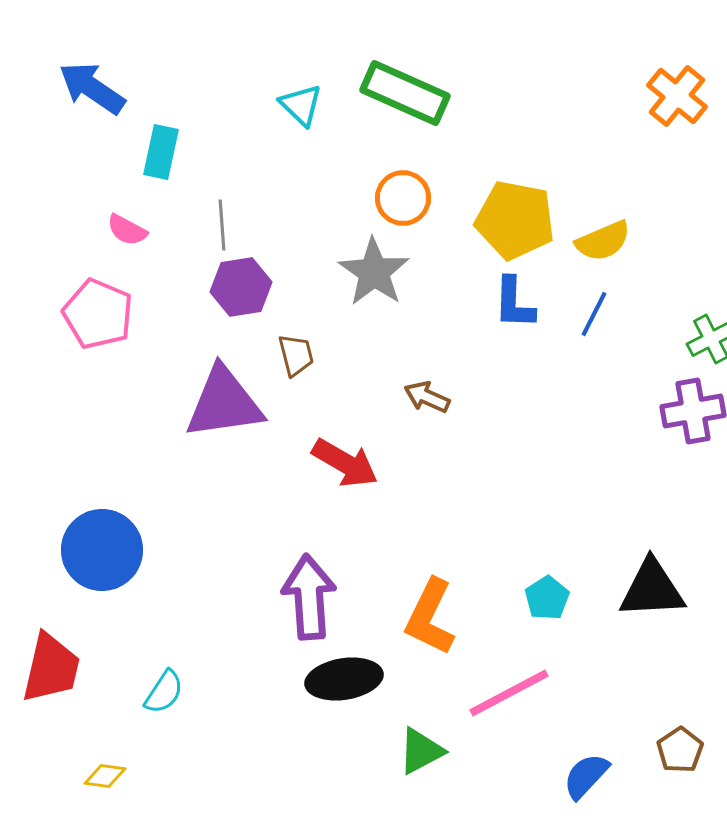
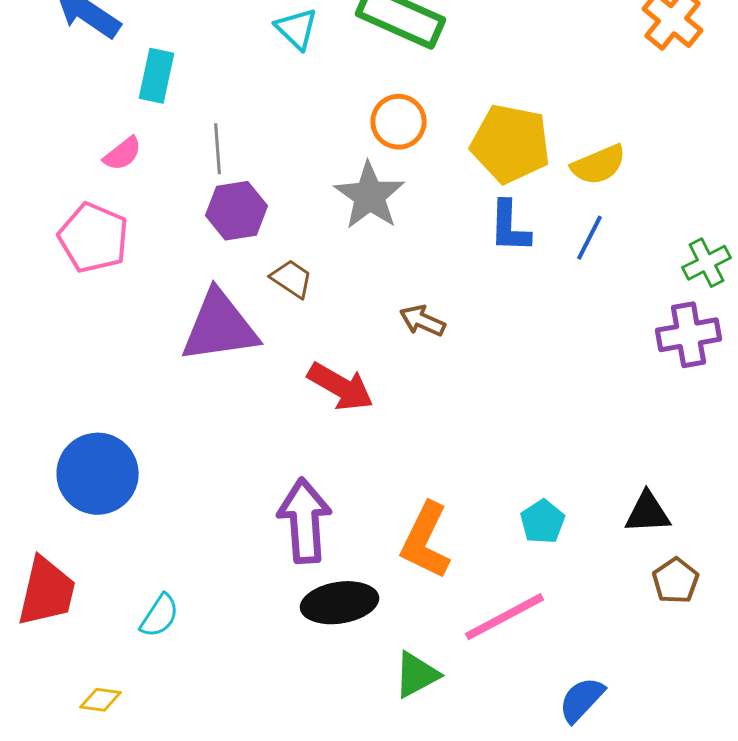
pink semicircle: (127, 230) -> (123, 154), turned -66
brown trapezoid: (296, 355) -> (292, 279), turned -42
black triangle: (652, 589) -> (648, 513), size x0.7
brown pentagon: (680, 750) -> (676, 581), moved

